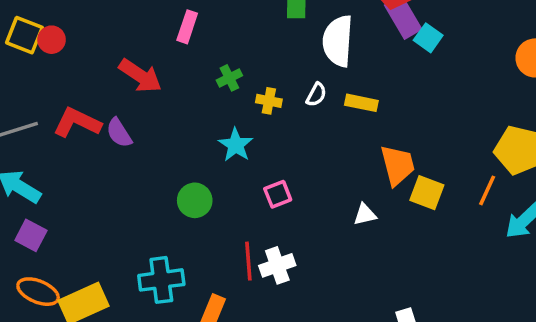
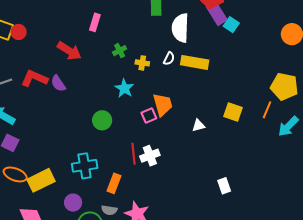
yellow rectangle: (361, 103) -> (195, 62), size x1.5
orange trapezoid: (398, 165) -> (163, 105), moved

